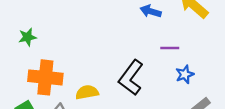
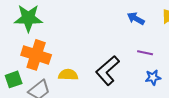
green star: (27, 37) -> (28, 18), size x1.8

